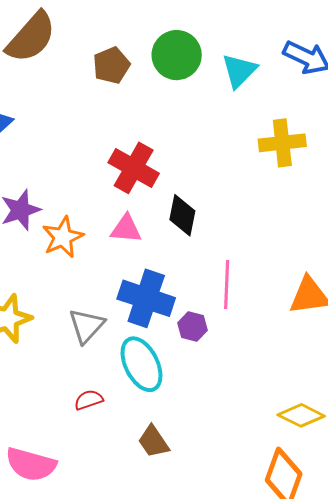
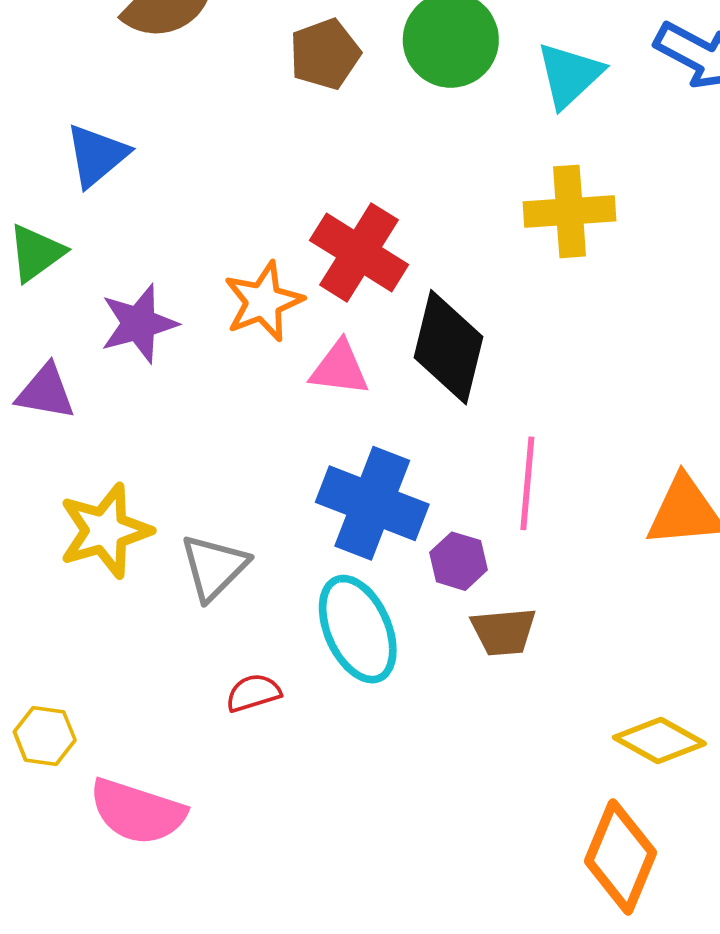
yellow cross: (282, 143) -> (569, 211), moved
black diamond: (182, 215) -> (449, 347), size x1.4
orange star: (63, 237) -> (263, 302), moved
gray triangle: (86, 326) -> (214, 567), moved
brown trapezoid: (153, 442) -> (504, 632), moved, turned -63

